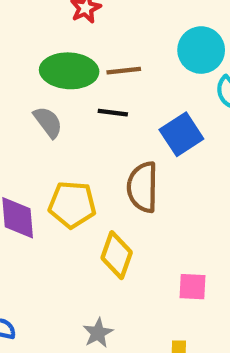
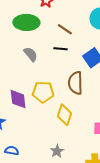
green ellipse: (69, 71) -> (26, 22), moved
brown line: (124, 71) -> (65, 29), turned 42

